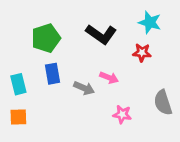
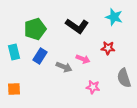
red star: (142, 53) -> (108, 48), moved
blue rectangle: (53, 74) -> (40, 56), turned 42
cyan rectangle: (18, 84) -> (14, 52), moved

